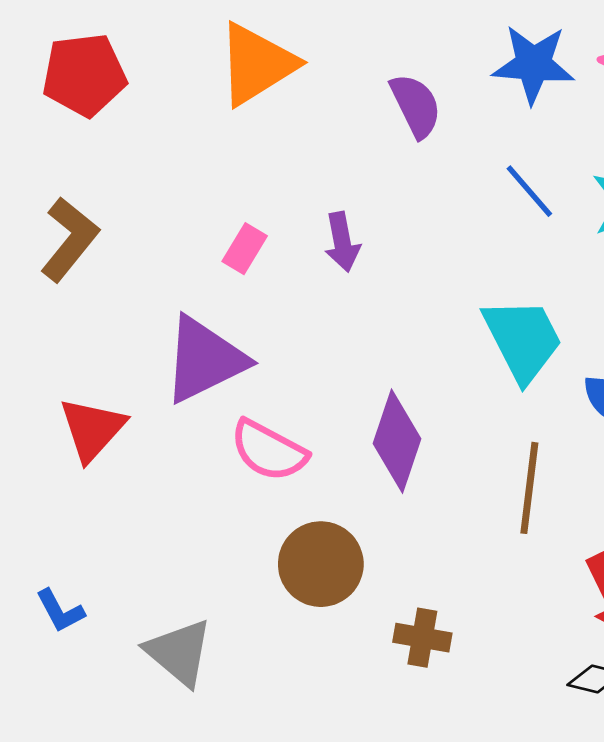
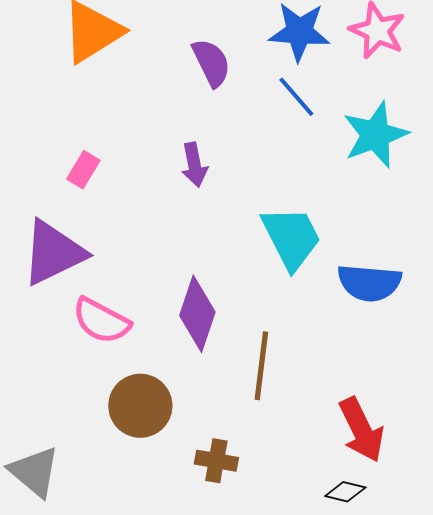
blue line: (529, 191) -> (296, 97), moved
purple arrow: (342, 242) -> (194, 165), moved
brown line: (529, 488) -> (261, 366), moved

